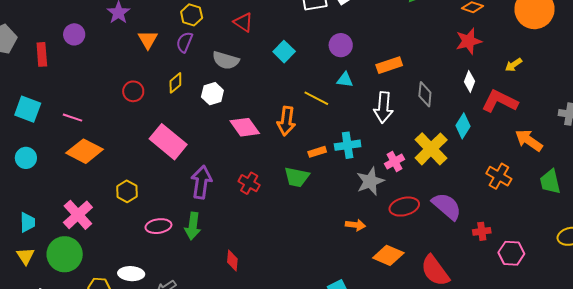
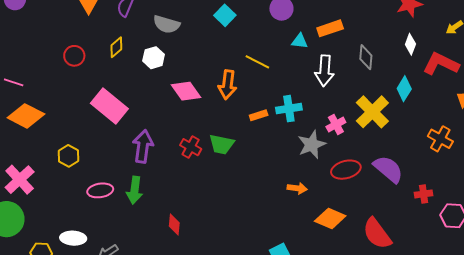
cyan triangle: (345, 80) -> (300, 41), moved
green trapezoid: (297, 177) -> (222, 144), moved

